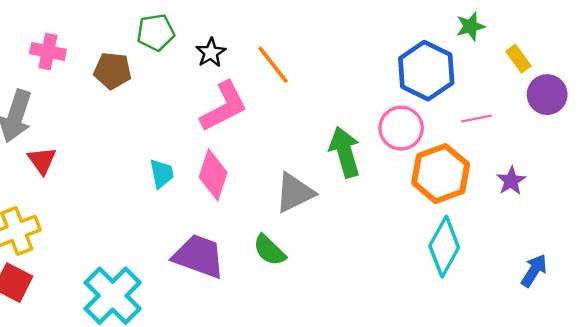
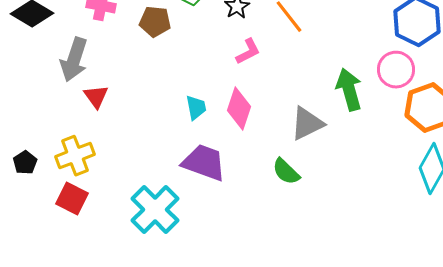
pink L-shape: (224, 107) -> (248, 52), size x0.6
purple trapezoid: (199, 256) -> (204, 163), moved

